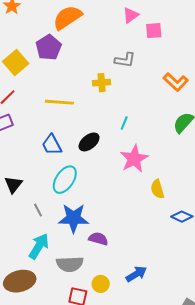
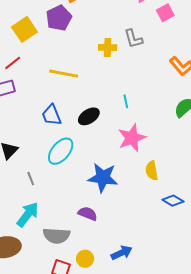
pink square: (154, 31) -> (165, 13), turned -30
gray L-shape: (125, 60) -> (133, 39), turned 60
yellow cross: (102, 83) -> (108, 48), moved
cyan line: (124, 123) -> (126, 101), turned -40
blue star: (73, 218) -> (103, 178), moved

